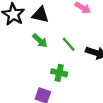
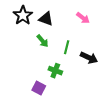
green line: (69, 44) -> (67, 47), turned 48

